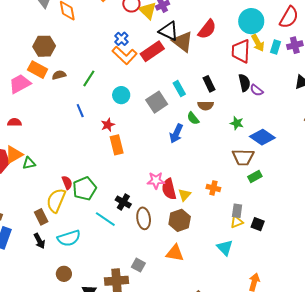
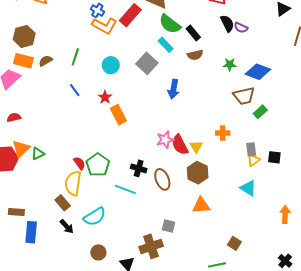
green semicircle: (193, 118) -> (170, 24), moved, size x1.6

